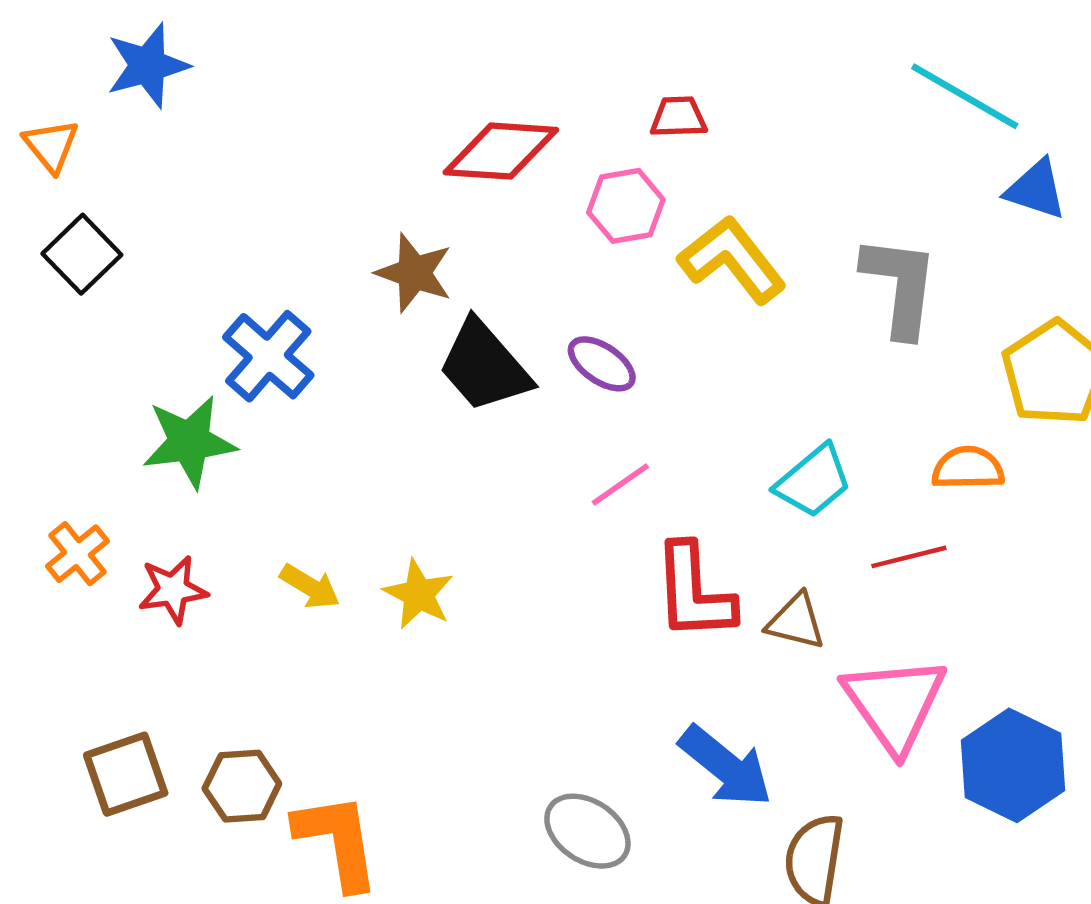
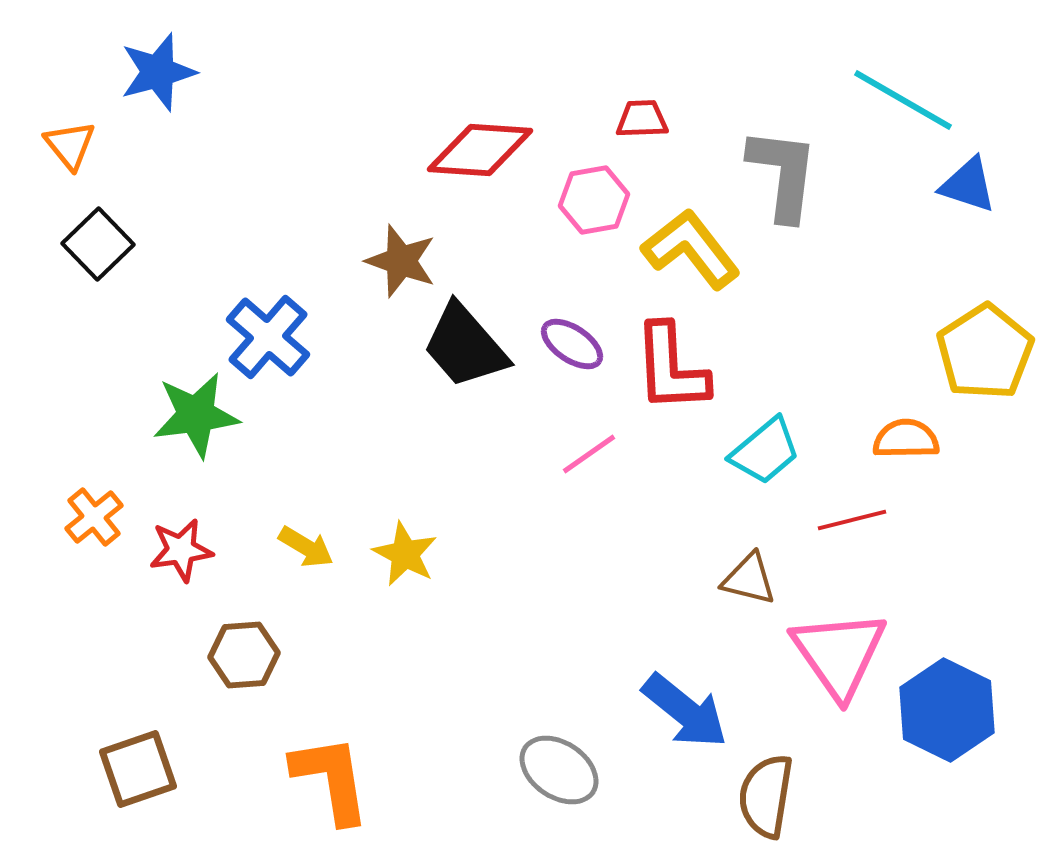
gray L-shape: (900, 286) -> (783, 174), moved
red L-shape: (694, 592) -> (671, 368), moved
brown square: (126, 774) -> (138, 769), moved
brown hexagon: (242, 786) -> (244, 655), moved

